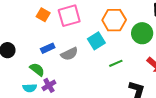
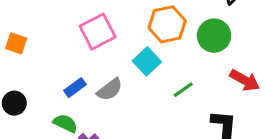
orange square: (43, 15) -> (16, 43), moved

